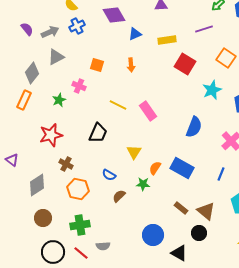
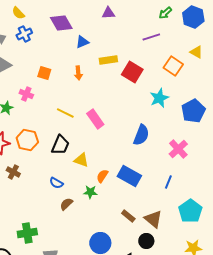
yellow rectangle: (167, 40) -> (108, 60), moved
black trapezoid: (98, 133) -> (60, 145), moved
yellow triangle: (134, 152) -> (81, 160), turned -42
orange hexagon: (78, 189) -> (27, 140), moved

